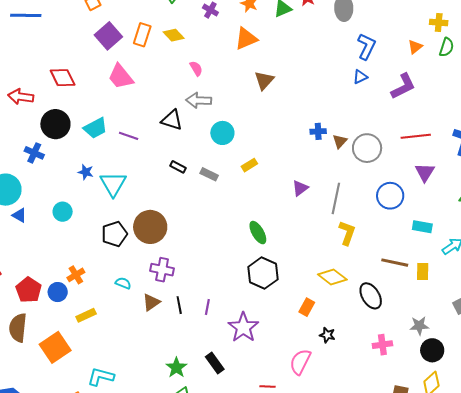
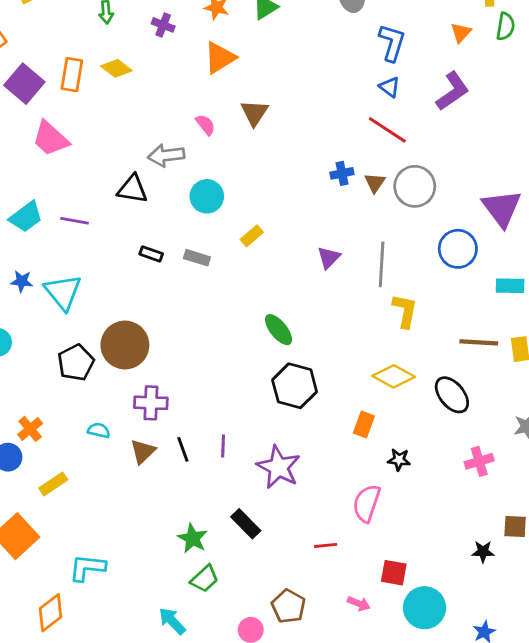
pink semicircle: (196, 68) -> (205, 125), moved
blue triangle: (360, 77) -> (390, 87), turned -49
red line: (416, 136) -> (387, 130), moved, turned 48
purple triangle: (425, 172) -> (502, 208), size x1.4

